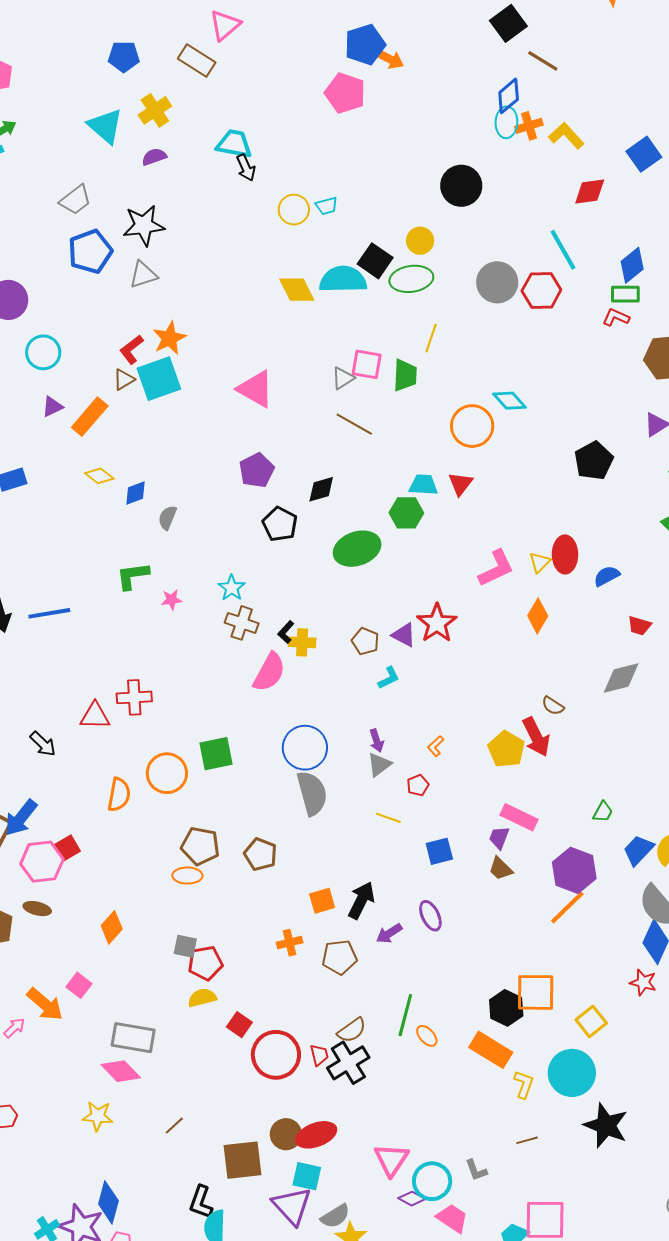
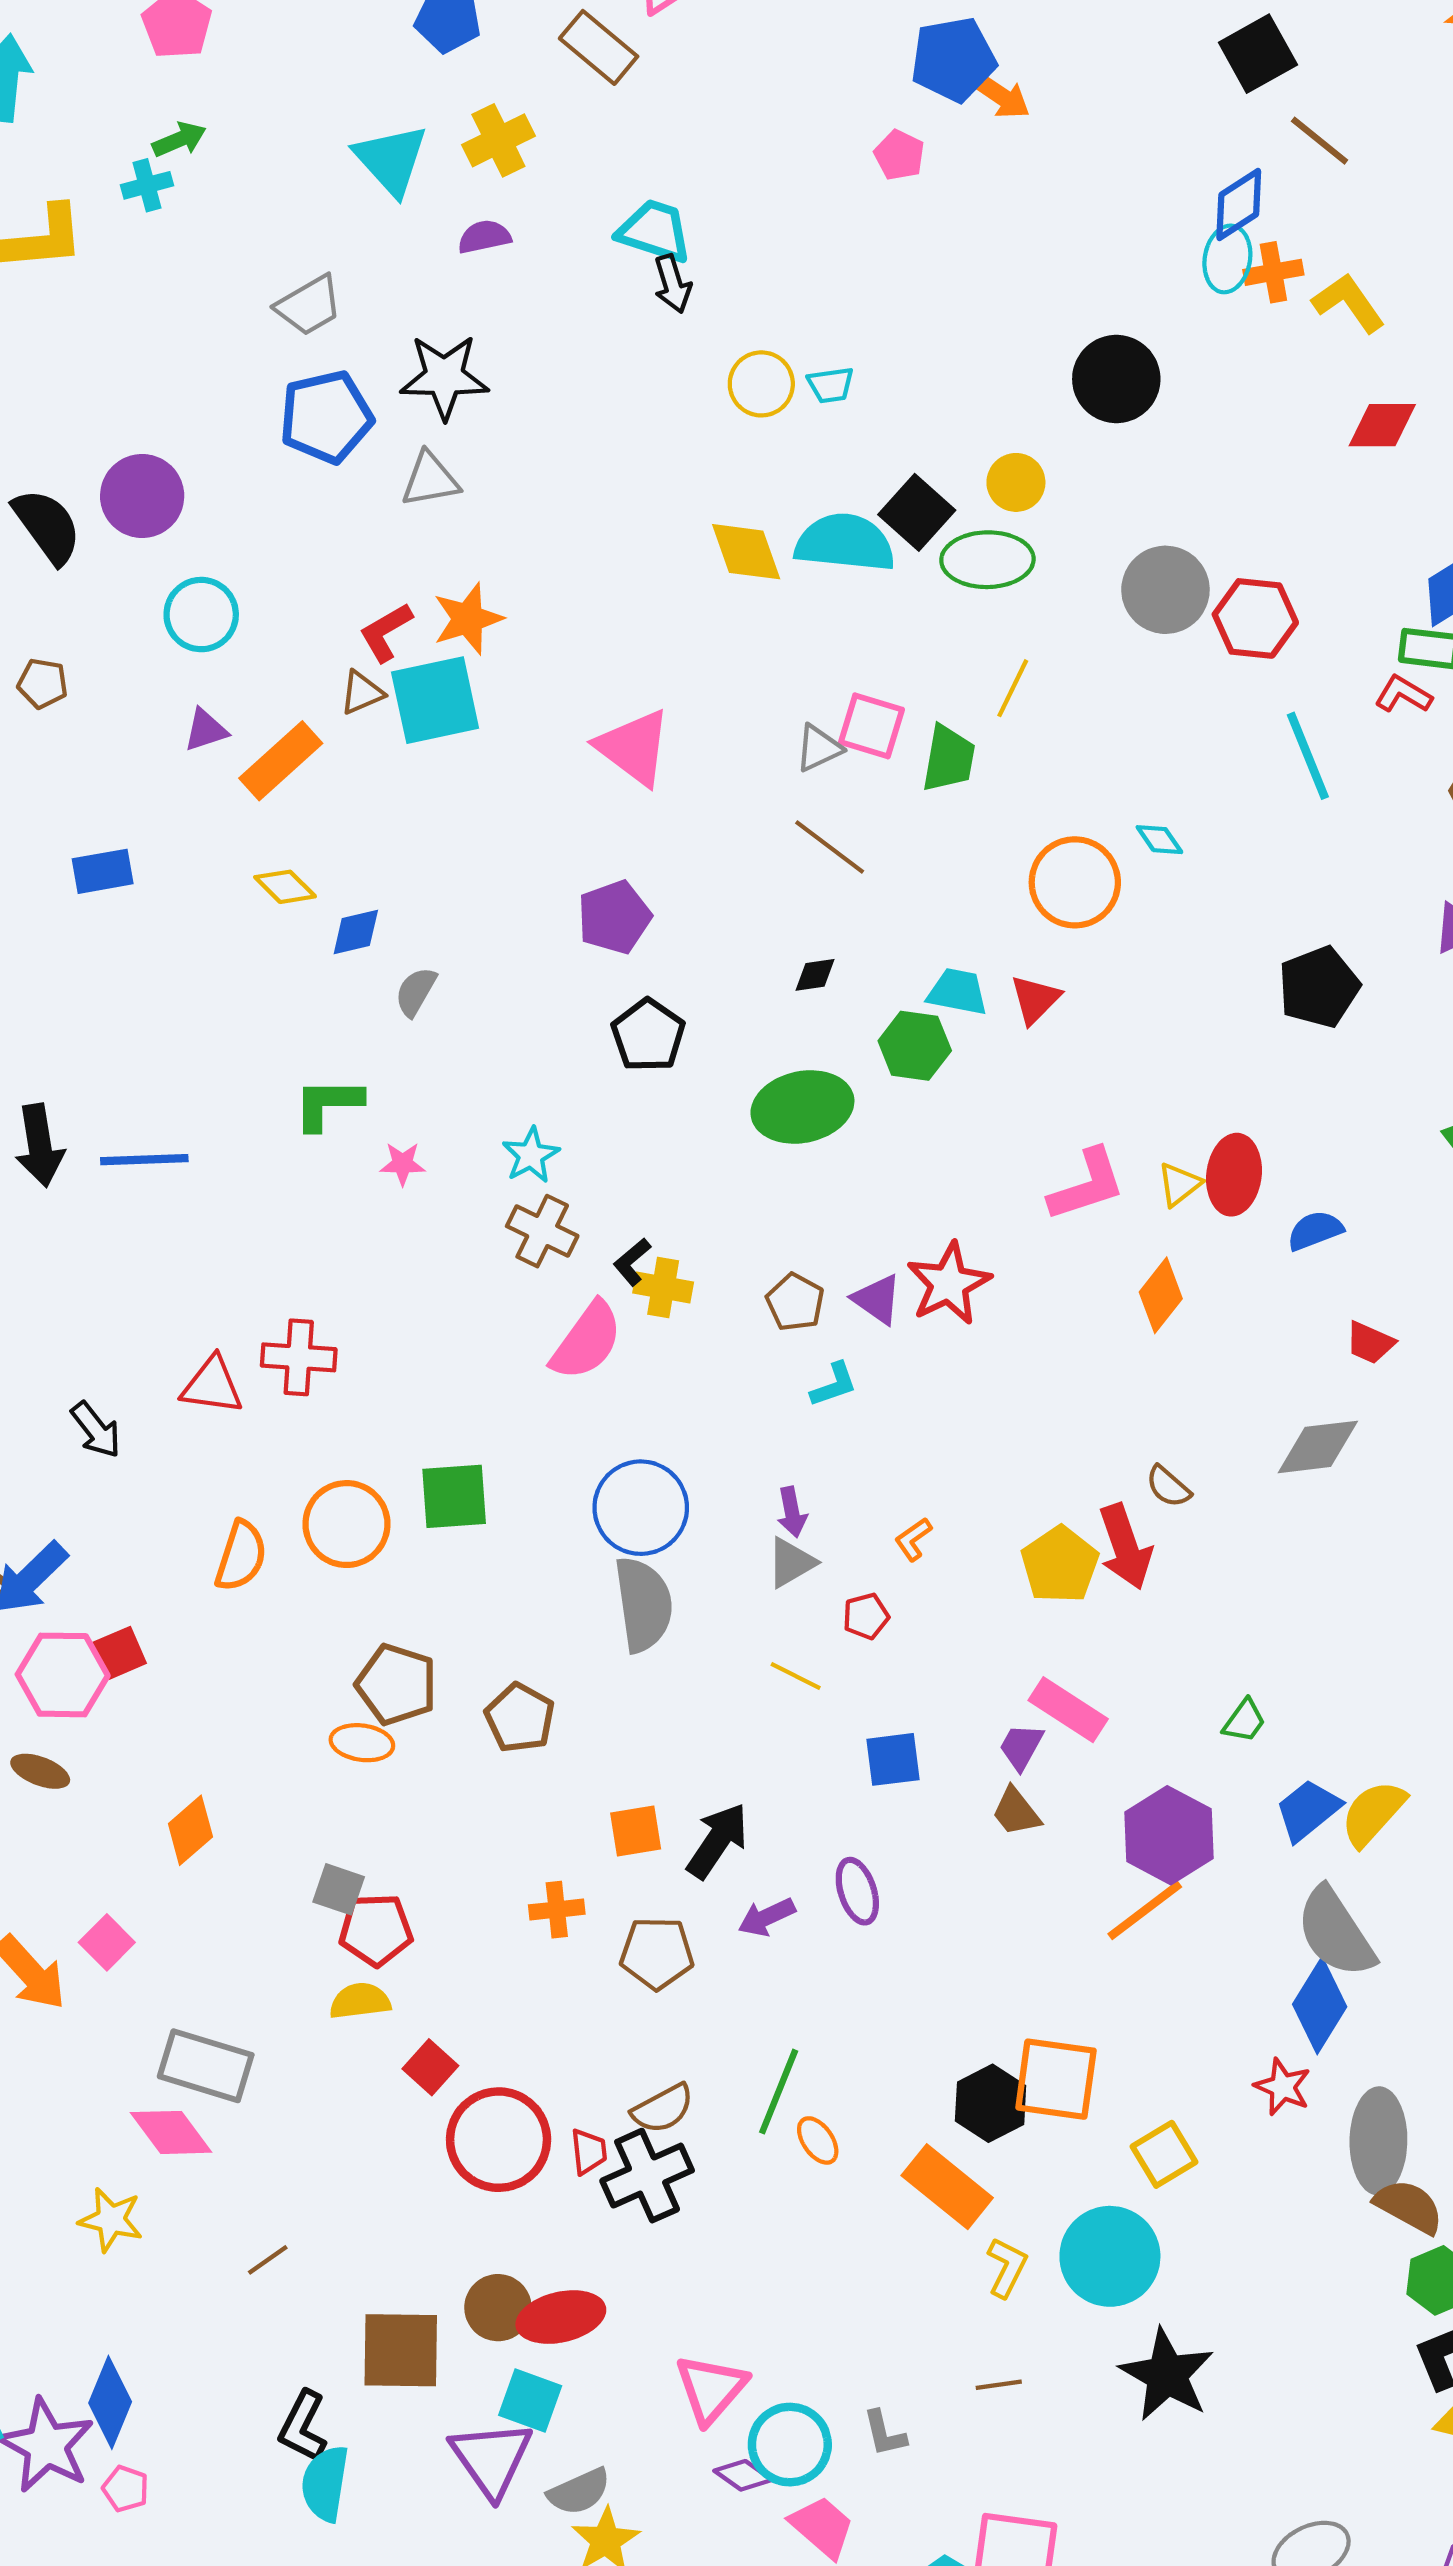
pink pentagon: (345, 93) -> (899, 155), size x0.6
cyan line: (563, 250) -> (1308, 756), moved
cyan diamond: (510, 401) -> (1159, 840), size x0.7
black diamond: (321, 489) -> (815, 975), moved, size x0.7

